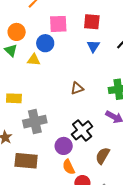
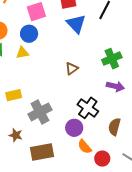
blue triangle: (93, 46) -> (76, 24), size x1.5

